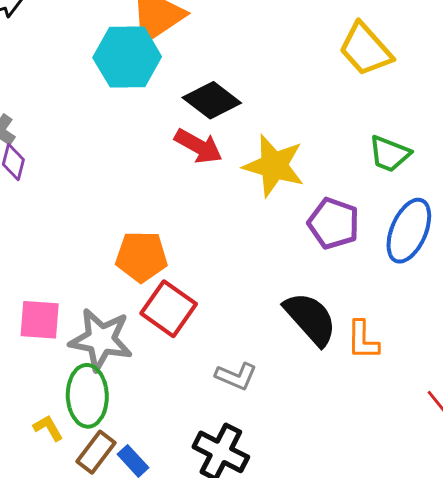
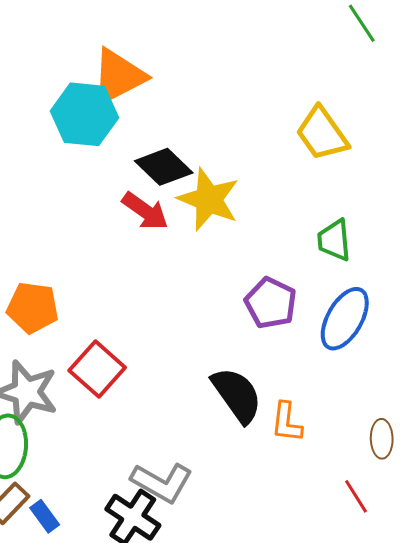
green trapezoid: (390, 154) -> (334, 240), turned 57
yellow star: (274, 166) -> (209, 199), moved
orange pentagon: (141, 257) -> (33, 308), moved
gray L-shape: (236, 376) -> (162, 482), moved, size x1.5

